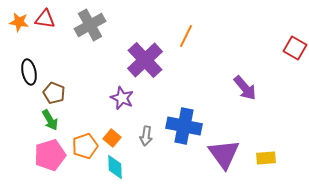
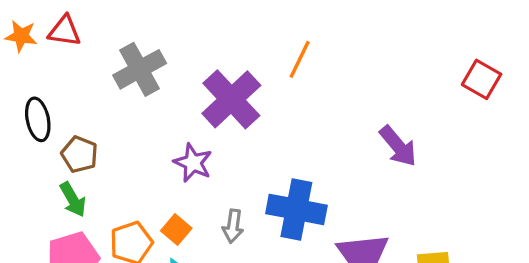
gray cross: (90, 25) -> (140, 69), moved

